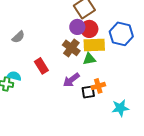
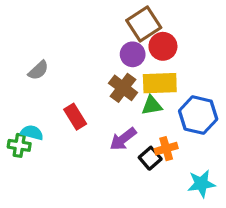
red circle: (89, 29) -> (163, 46), moved
blue hexagon: (121, 34) -> (198, 115), moved
black square: (88, 92) -> (150, 158), turned -32

